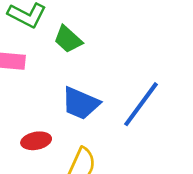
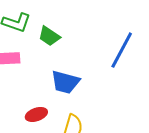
blue line: (141, 104) -> (122, 50), moved

